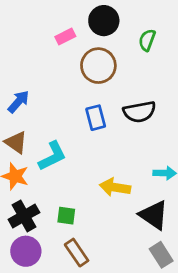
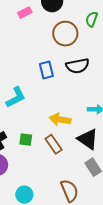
green semicircle: (147, 40) -> (92, 19), moved
brown circle: (98, 66) -> (65, 34), moved
brown rectangle: (77, 253) -> (54, 144), moved

